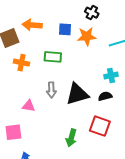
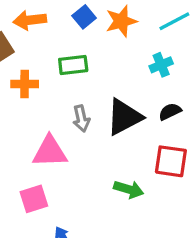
blue square: (65, 29) -> (84, 17), turned -32
cyan cross: (111, 75) -> (161, 65), moved
pink triangle: (29, 106) -> (50, 152), size x1.6
green arrow: (71, 138) -> (129, 189), turned -78

